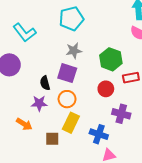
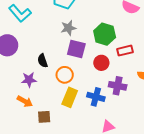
purple square: (67, 73) -> (76, 49), moved
purple star: (39, 103) -> (29, 80), moved
blue cross: (99, 134) -> (96, 97), moved
brown square: (52, 139) -> (44, 117), moved

